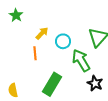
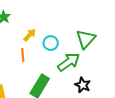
green arrow: (81, 60) -> (69, 62), turned 85

